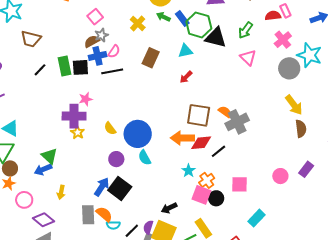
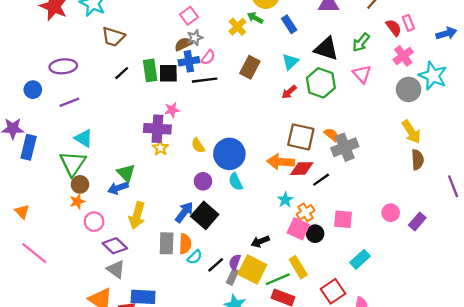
red semicircle: (273, 16) -> (394, 28), turned 56
green arrow: (163, 17) -> (255, 18), moved
green hexagon: (199, 25) -> (321, 83), moved
cyan triangle: (185, 51) -> (290, 62), turned -35
purple rectangle: (306, 169) -> (417, 221), moved
yellow arrow: (61, 192) -> (137, 215), size x1.6
orange semicircle: (104, 214) -> (185, 244), turned 48
cyan semicircle: (113, 225) -> (195, 257), turned -48

